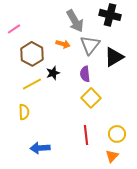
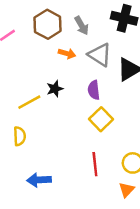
gray arrow: (75, 21) -> (82, 26), size x0.7
gray triangle: (90, 45) -> (100, 55), turned -35
brown hexagon: (32, 54) -> (48, 24), moved

